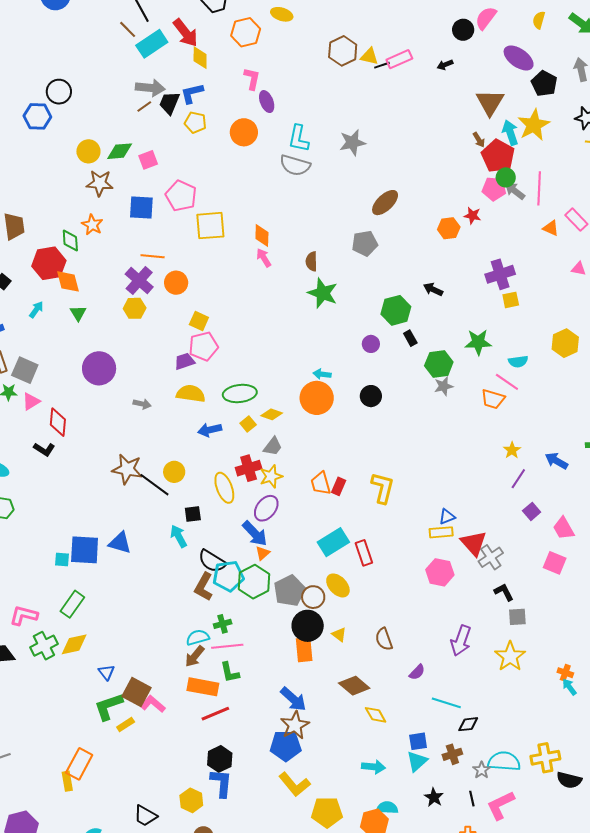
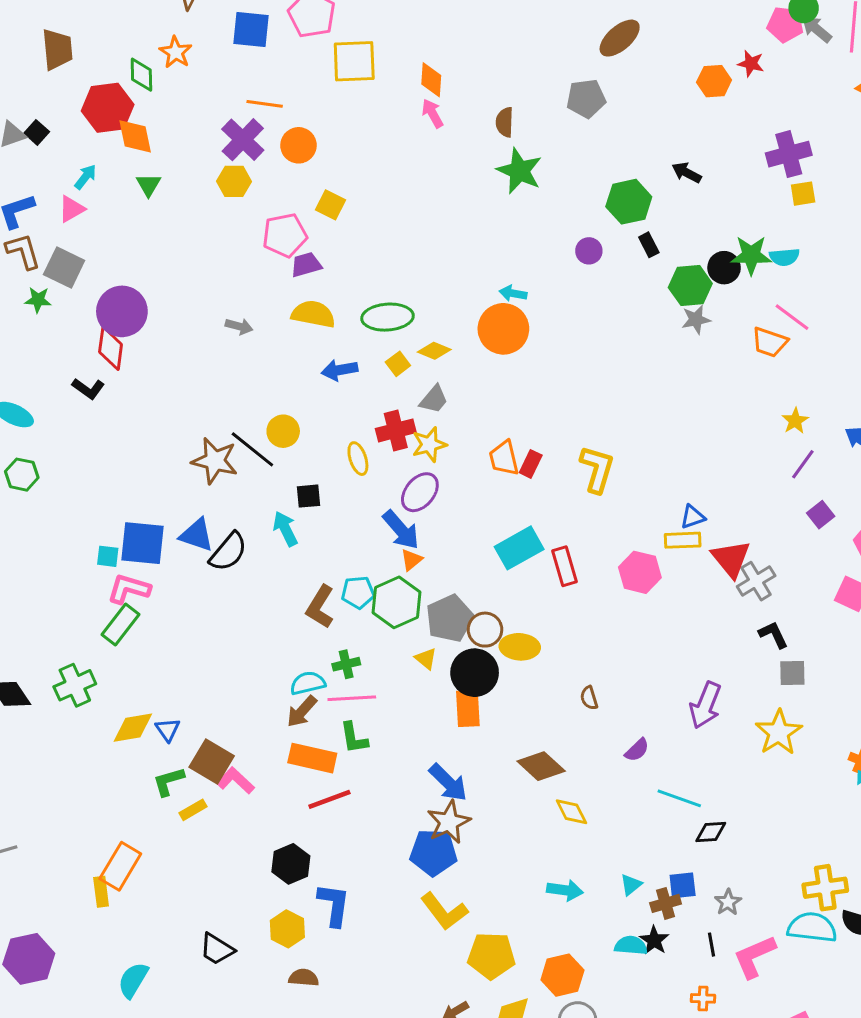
pink pentagon: (203, 346) -> (285, 235), moved
cyan semicircle: (518, 361) -> (784, 257), moved
purple circle: (99, 368) -> (122, 311), moved
black circle: (371, 396) -> (724, 268), moved
pink triangle: (31, 401) -> (72, 209), moved
brown star: (127, 469) -> (215, 461), moved
yellow ellipse: (224, 488) -> (358, 459), size x0.7
black semicircle: (212, 561) -> (228, 552), moved, turned -84
pink hexagon: (440, 572) -> (640, 572), moved
cyan pentagon: (228, 576) -> (358, 592), size x0.7
yellow ellipse: (338, 585) -> (520, 647), moved, turned -45
pink L-shape: (24, 615) -> (129, 589), moved
yellow triangle: (339, 635) -> (426, 659), moved
brown semicircle: (384, 639) -> (589, 698), size x0.7
yellow diamond: (74, 644) -> (133, 728), moved
green L-shape: (109, 706) -> (168, 781), size x0.7
blue square: (418, 741) -> (683, 885), moved
brown cross: (452, 754) -> (666, 903), moved
black hexagon: (220, 759) -> (291, 864), moved
cyan triangle: (417, 761) -> (631, 885), size x0.7
cyan semicircle: (504, 761) -> (812, 927), moved
cyan semicircle: (387, 808) -> (631, 946), moved

